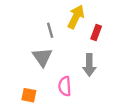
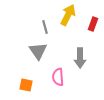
red rectangle: (96, 32) -> (93, 24), moved

